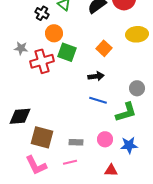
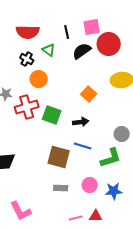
green square: (67, 52) -> (52, 115), moved
brown square: (42, 137) -> (59, 157), moved
pink line: (70, 162) -> (76, 218), moved

